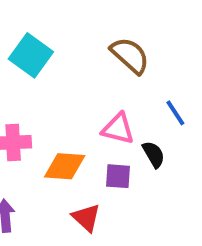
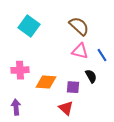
pink triangle: (118, 129) -> (80, 51), moved
red triangle: (86, 218) -> (66, 108), moved

